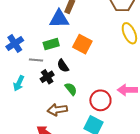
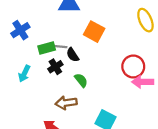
green rectangle: (51, 44) -> (47, 48), moved
gray line: (36, 60) -> (60, 46), moved
red circle: (100, 100) -> (133, 66), moved

